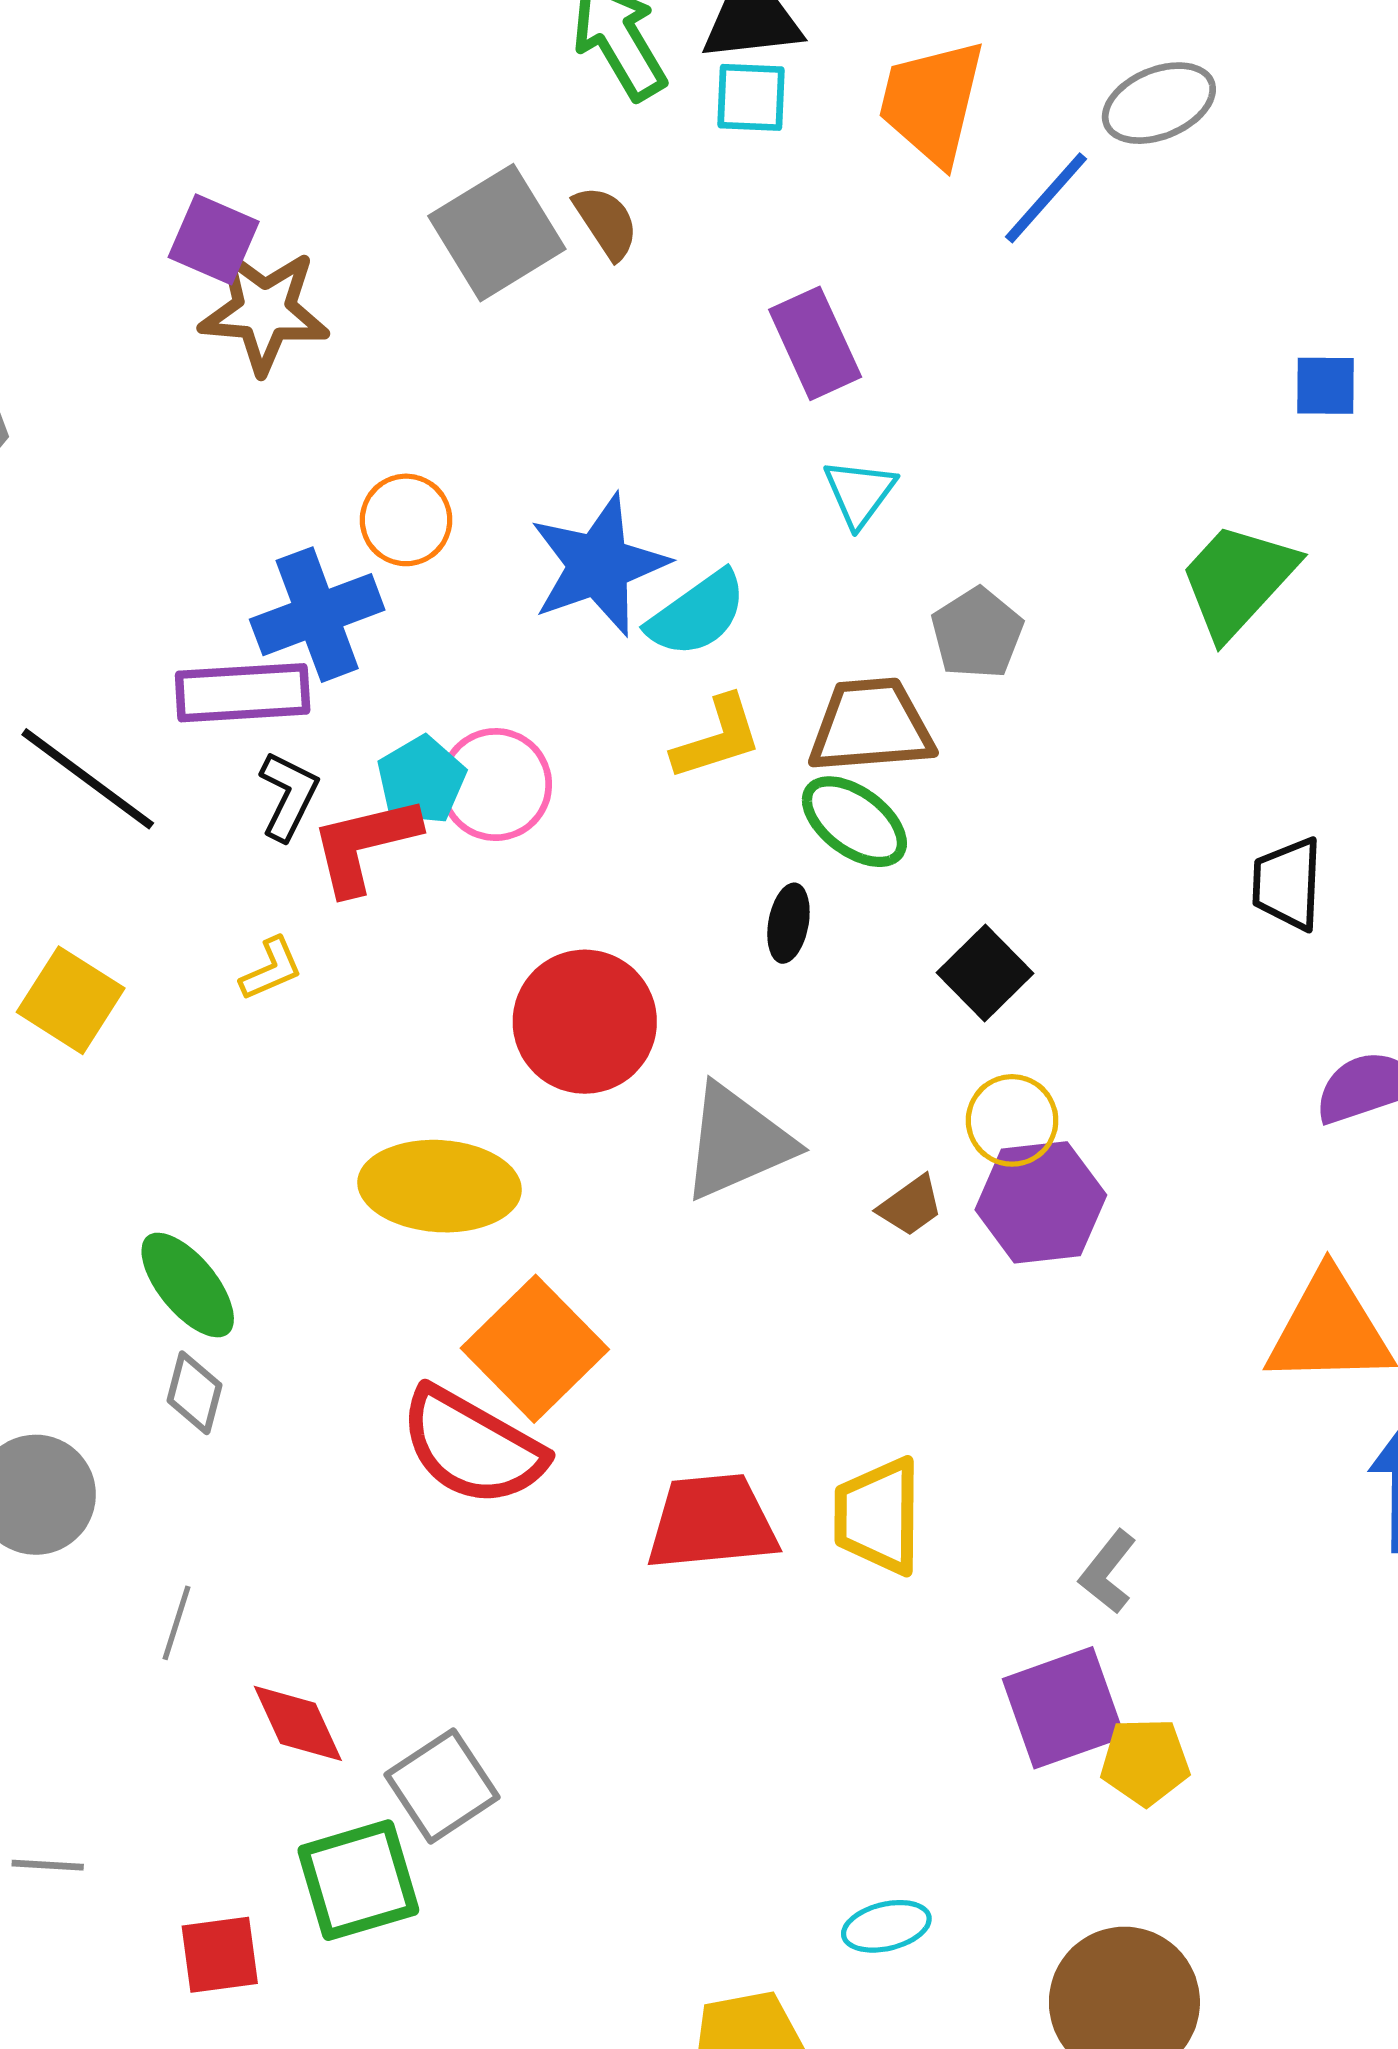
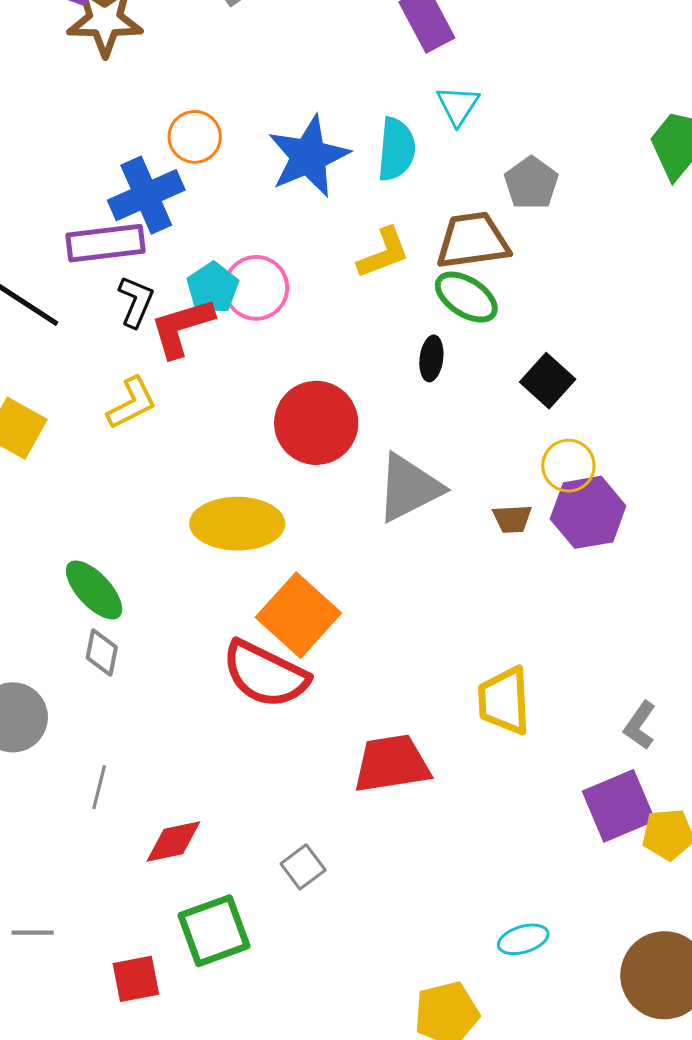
cyan semicircle: (697, 614) -> (396, 149), moved, turned -46
yellow L-shape: (271, 969) -> (132, 403), size x1.4
brown trapezoid: (910, 1206) -> (512, 519), turned 36
red trapezoid: (712, 1522) -> (392, 764), moved
red diamond: (298, 1723) -> (173, 841), turned -74
gray square: (442, 1786) -> (303, 867), moved, size x0.7

